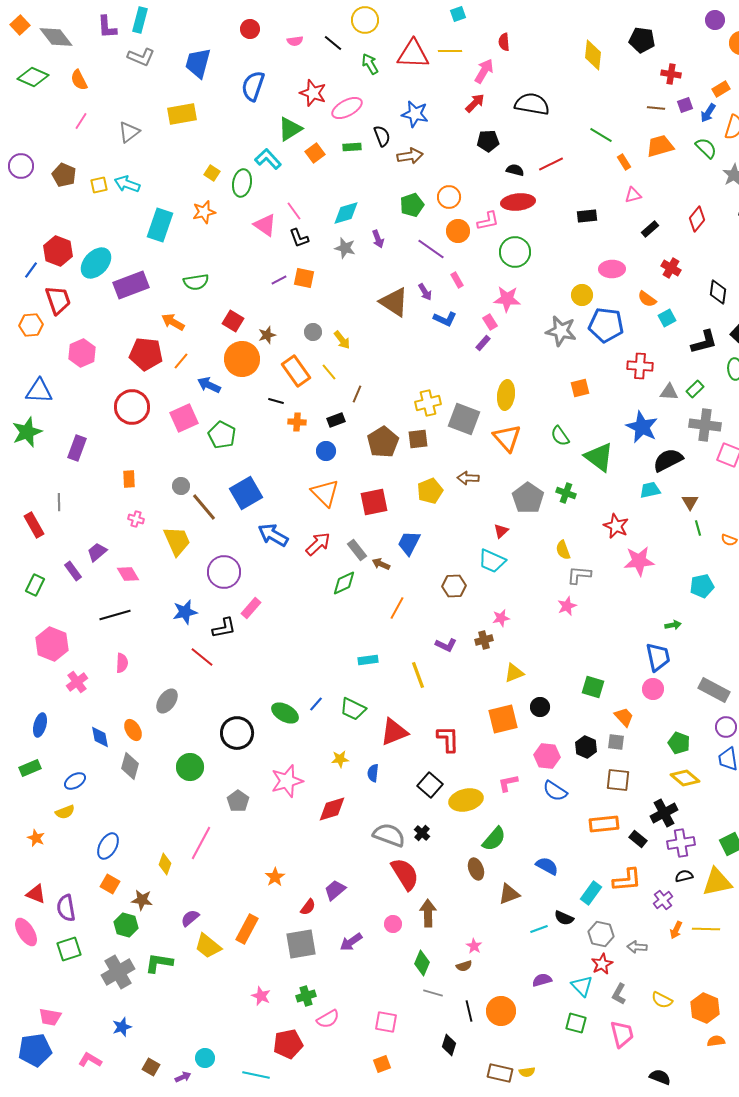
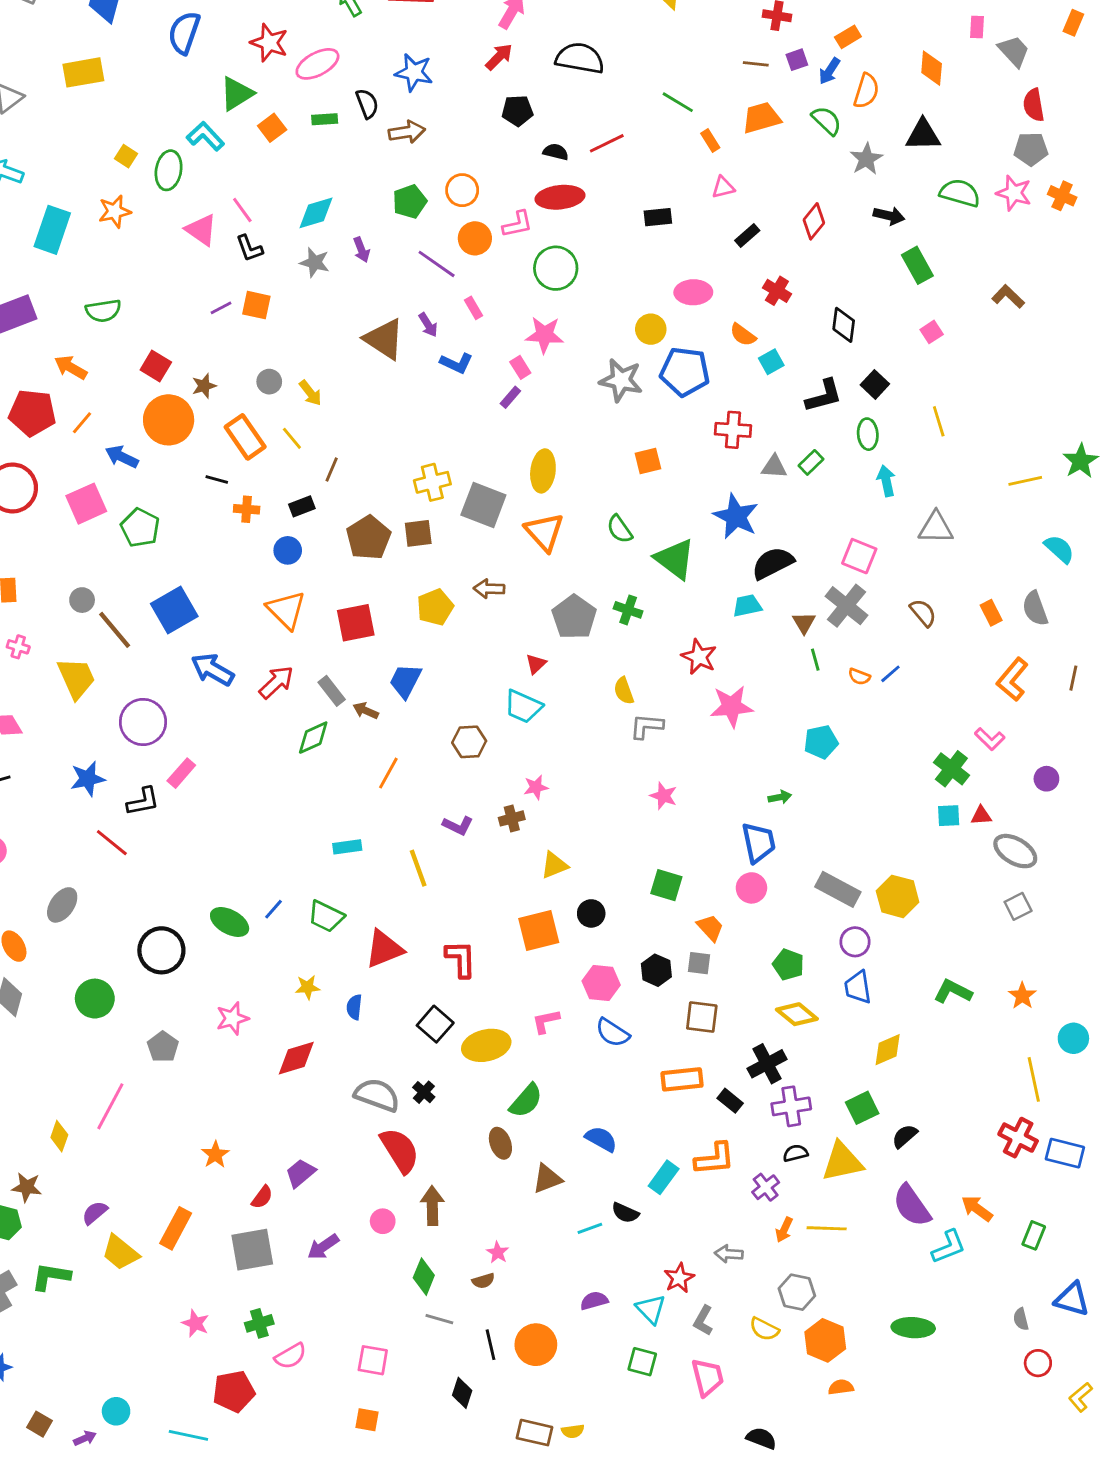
gray cross: (705, 425) -> (846, 606), moved, turned 32
pink star: (567, 606) -> (664, 796), moved, turned -30
pink star: (287, 781) -> (232, 1018), size x0.7
gray hexagon: (601, 934) -> (797, 1292), moved
orange square: (382, 1064) -> (367, 1420), turned 30

